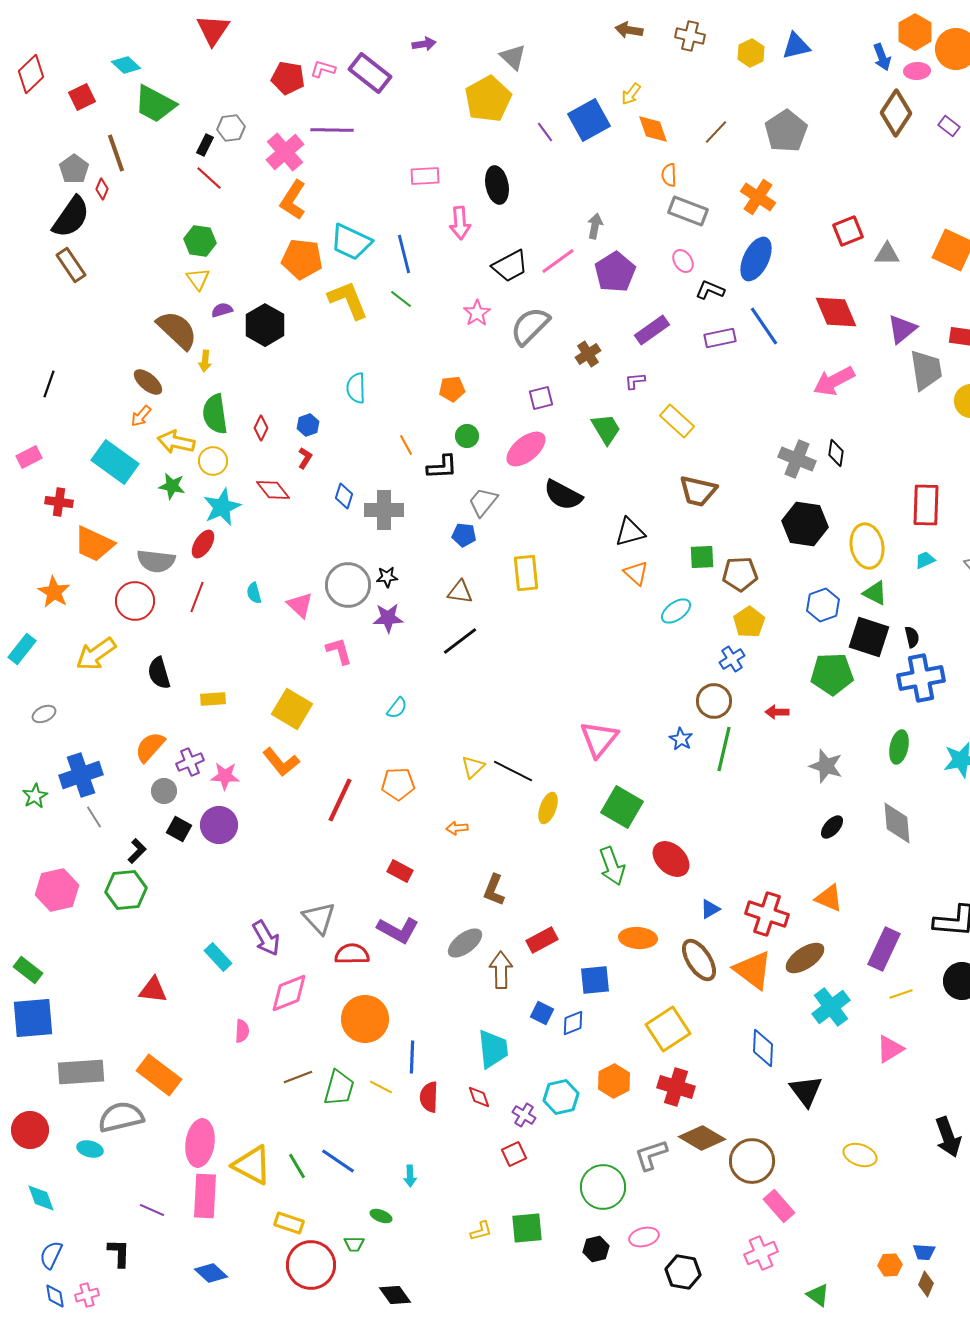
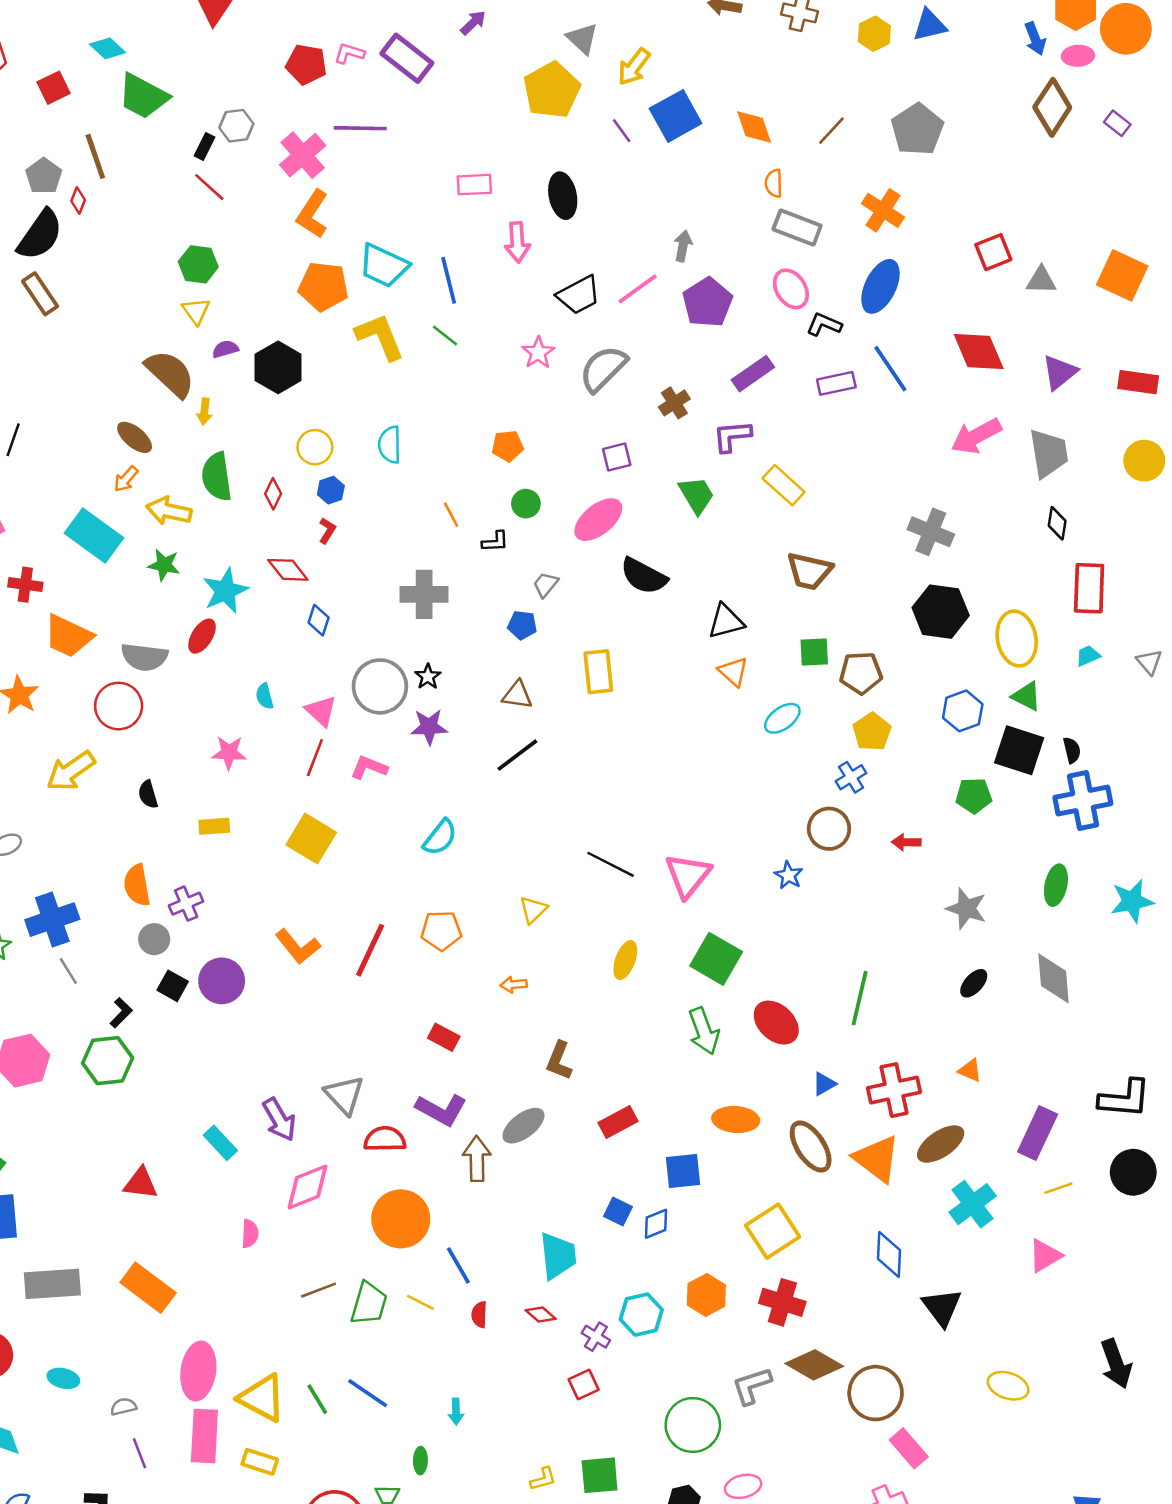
purple arrow: (424, 44) -> (473, 23), turned -35
yellow arrow: (631, 94) -> (634, 67), moved, size x1.4
pink ellipse: (683, 261) -> (791, 289), size x1.4
gray trapezoid: (926, 370) -> (1049, 453), moved
purple L-shape: (635, 381) -> (732, 436), size x1.6
black diamond: (836, 453) -> (1057, 523), moved
yellow circle: (213, 461) -> (315, 447), moved
black L-shape: (442, 467) -> (495, 542), size x0.7
blue diamond: (344, 496) -> (319, 620), moved
gray trapezoid: (483, 502) -> (546, 585), size x0.7
black star: (387, 577) -> (428, 677), turned -30
red line: (197, 597) -> (315, 758), moved
pink L-shape: (339, 651) -> (369, 767), turned -52
black semicircle: (159, 673) -> (148, 794), size x0.7
green pentagon: (832, 674) -> (974, 796), size x0.7
cyan semicircle: (397, 708) -> (440, 837), size x1.4
orange semicircle: (150, 747) -> (137, 885), turned -52
green line: (724, 749) -> (860, 998), moved
orange L-shape: (281, 762) -> (298, 947), moved
black line: (513, 771) -> (611, 864), moved
pink star: (225, 776) -> (229, 753), moved
orange triangle: (829, 898) -> (970, 1070), size x0.7
red cross: (767, 914) -> (894, 1090), turned -30
brown arrow: (501, 970) -> (477, 1159), moved
blue line: (412, 1057) -> (458, 1265), turned -32
red semicircle: (429, 1097) -> (479, 1315), size x0.7
red diamond: (479, 1097) -> (541, 1315), turned -30
gray semicircle: (121, 1117) -> (123, 1407), moved, size x0.5
purple line: (152, 1210) -> (139, 1453), turned 45
green ellipse: (381, 1216) -> (420, 1461), turned 70
yellow rectangle: (289, 1223) -> (260, 1462), moved

